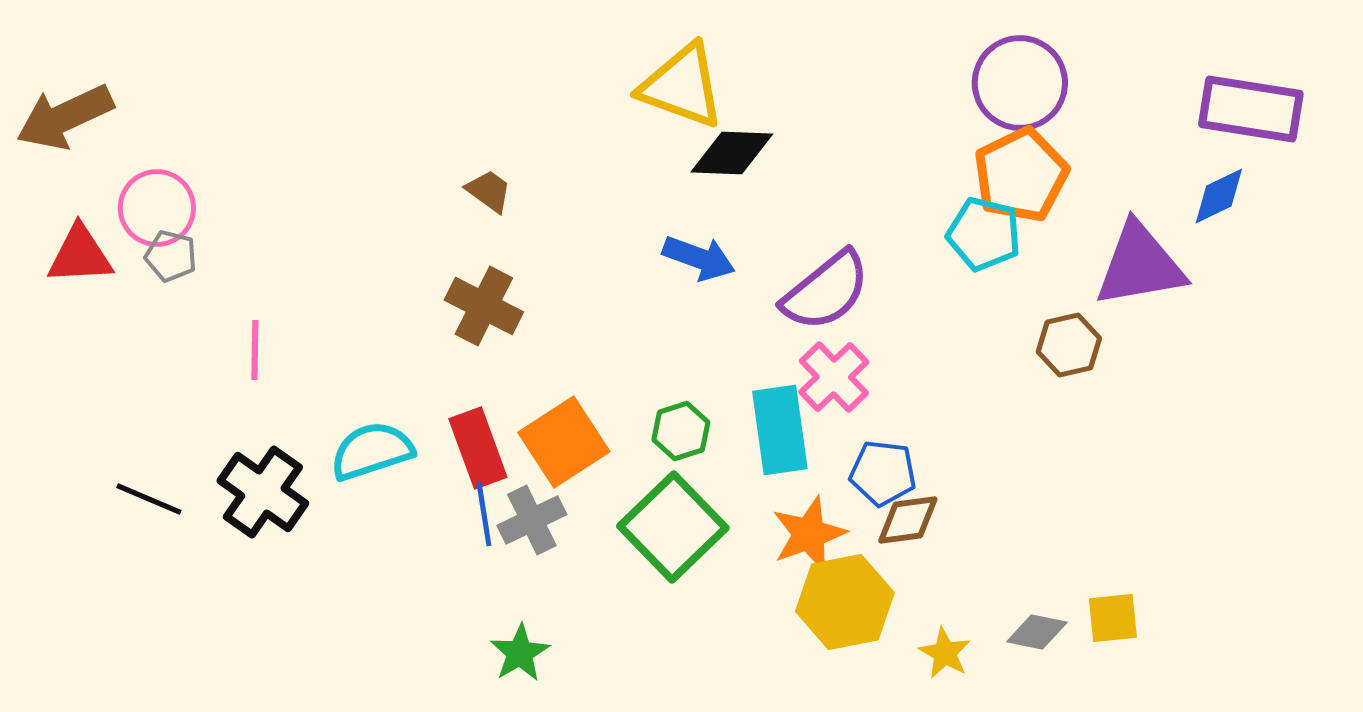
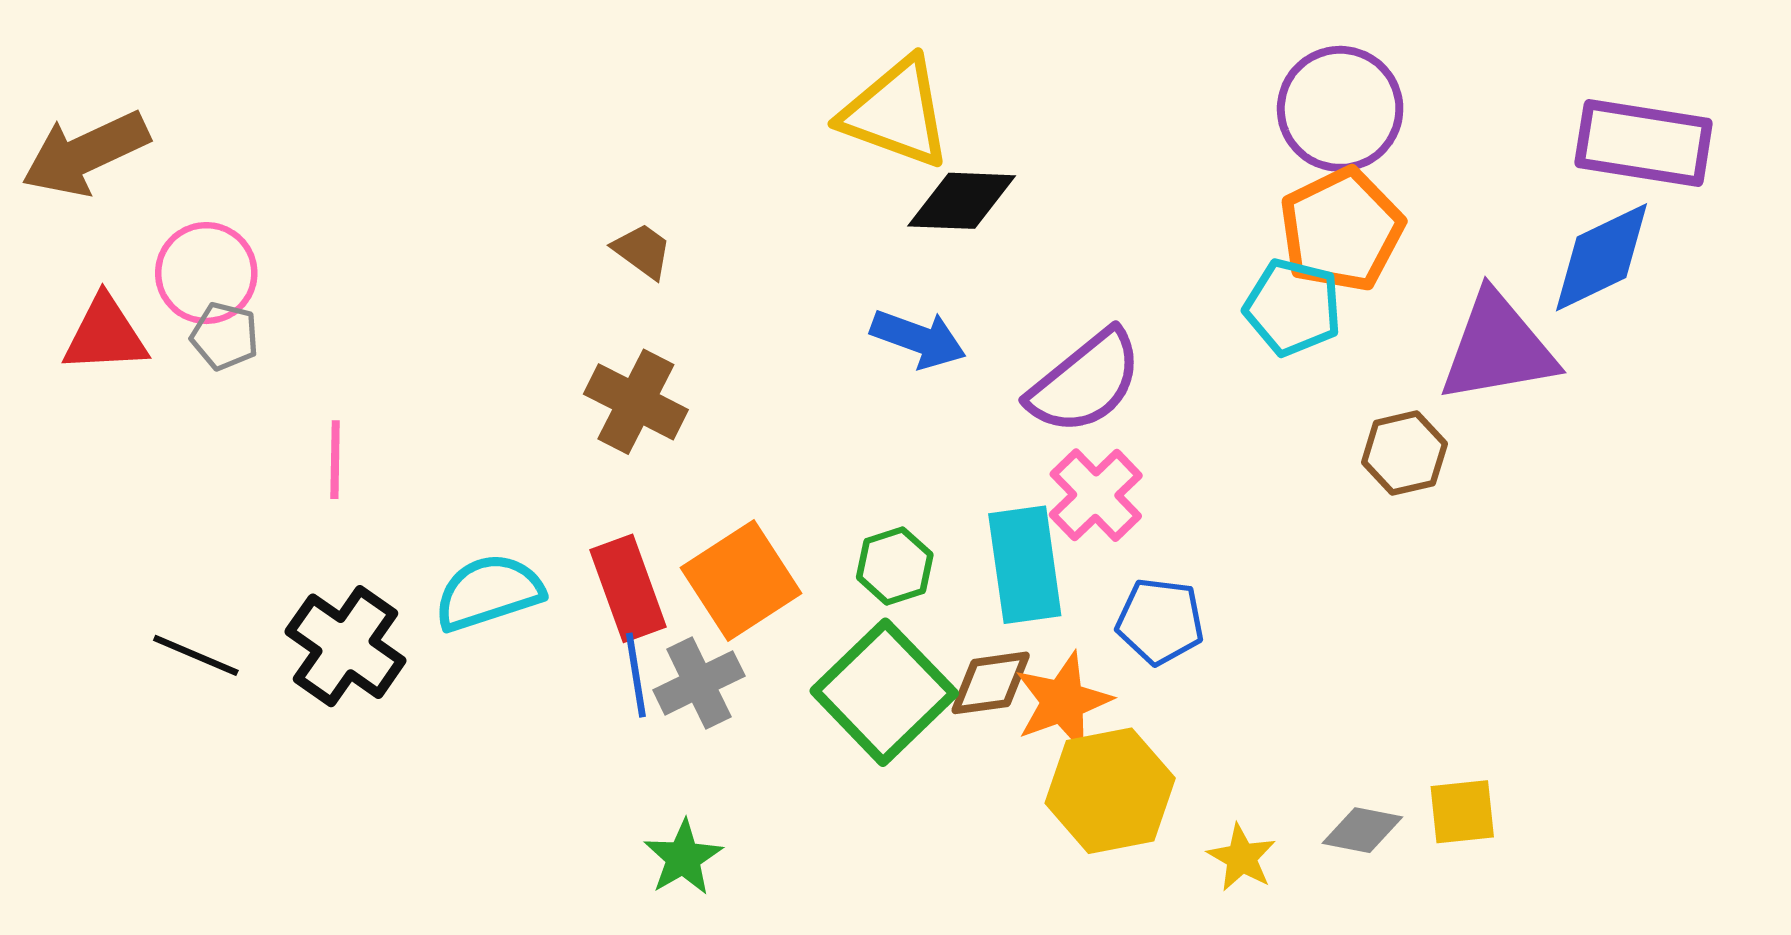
blue diamond: (1219, 196) -> (1602, 257), size x1.5
brown diamond: (908, 520) -> (991, 683), moved

